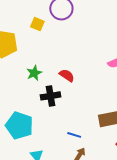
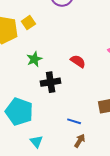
yellow square: (37, 24) -> (28, 23), moved, turned 32
red semicircle: (67, 75) -> (78, 61), moved

